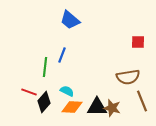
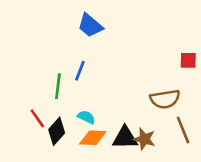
red square: (138, 42) -> (188, 60), moved
red line: (29, 92) -> (37, 118), turned 35

